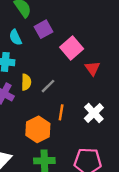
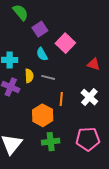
cyan semicircle: (15, 37) -> (42, 54), moved
red triangle: (92, 68) -> (94, 64), moved, turned -32
gray line: (48, 86) -> (48, 77), turned 64

